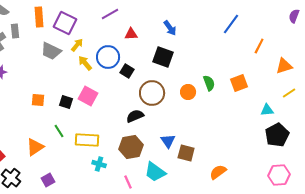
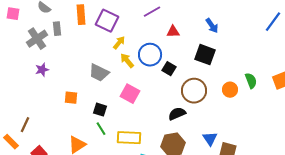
gray trapezoid: (51, 51) -> (99, 73), moved
orange square: (38, 100) -> (71, 98), moved
black square: (66, 102) -> (100, 110), moved

